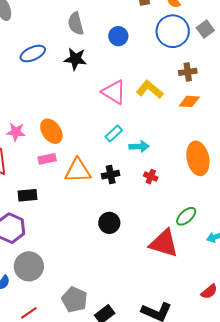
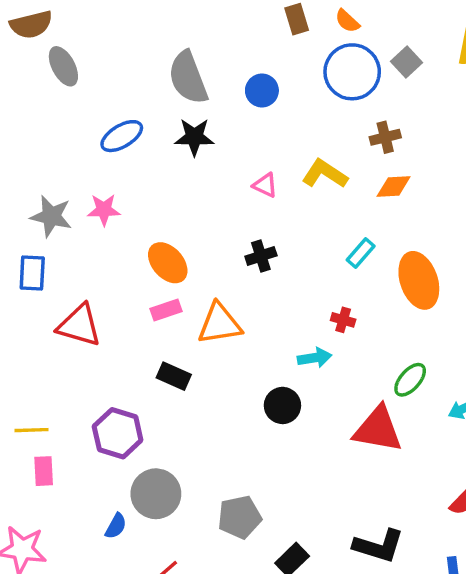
gray semicircle: (76, 24) -> (188, 78), size x1.4
pink triangle: (114, 92) -> (265, 185), size x0.6
pink star: (16, 132) -> (104, 210), moved
cyan rectangle: (114, 134) -> (361, 253), moved
cyan arrow: (139, 146) -> (315, 358), moved
black cross: (111, 175) -> (261, 256), moved
black rectangle: (27, 195) -> (174, 376), moved, turned 36
gray pentagon: (74, 300) -> (240, 517), moved, turned -30

